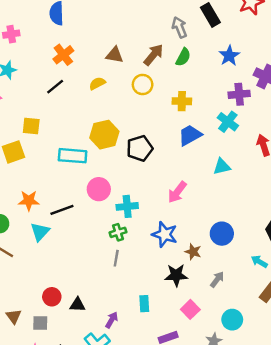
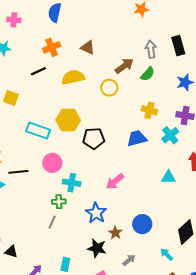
brown triangle: (115, 55) -> (88, 48), moved
yellow semicircle: (97, 83) -> (73, 77), size x1.6
yellow cross: (182, 101) -> (149, 110), moved
cyan triangle: (222, 167) -> (168, 177), moved

